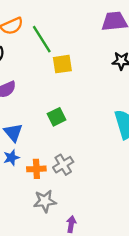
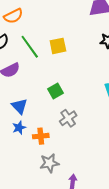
green line: (42, 39) -> (30, 47), moved
gray cross: (63, 165) -> (68, 118), moved

